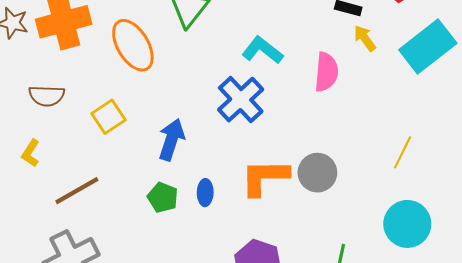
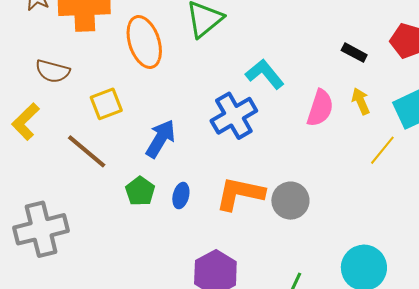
yellow arrow: (365, 38) -> (361, 101), moved
yellow line: (403, 152) -> (382, 150), moved
yellow L-shape: (31, 153) -> (25, 122), size x1.4
brown line: (77, 191) -> (87, 151), moved, turned 57

